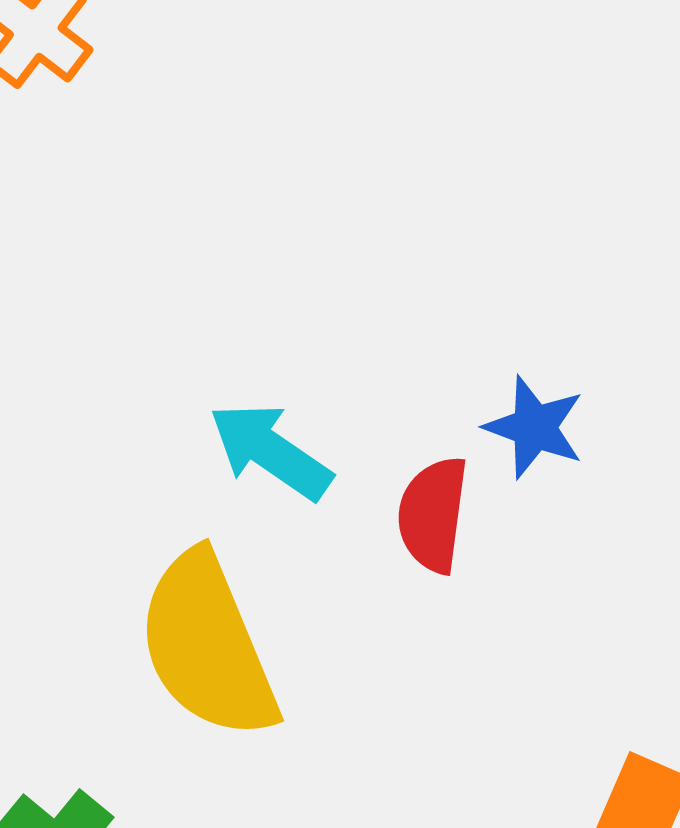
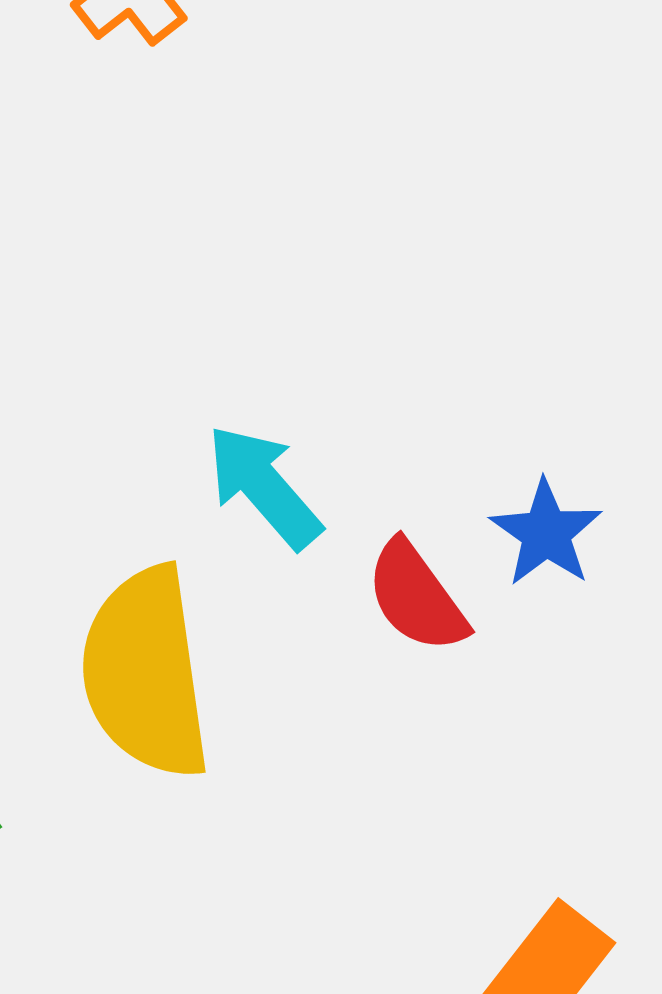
red semicircle: (433, 515) -> (416, 597), turned -58

